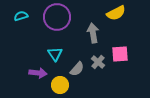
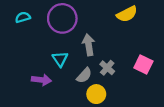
gray arrow: (93, 33) -> (89, 45), moved
pink square: (120, 54) -> (143, 64), moved, turned 30
yellow circle: (60, 85) -> (96, 94), moved

